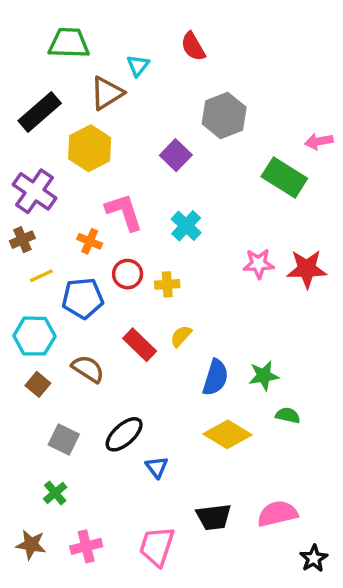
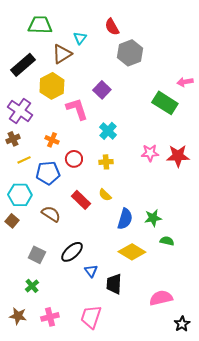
gray hexagon: (224, 115) -> (130, 53), moved
pink L-shape: (124, 212) -> (77, 109), moved
yellow cross: (167, 284) -> (106, 162), moved
yellow semicircle: (181, 336) -> (105, 195), turned -88
brown square: (38, 384) -> (12, 221), moved
black trapezoid: (214, 517) -> (114, 284), moved, turned 100

